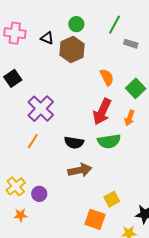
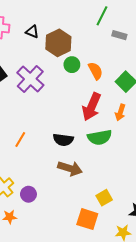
green circle: (76, 24) -> (72, 65), moved
purple cross: (41, 109) -> (30, 79), moved
brown arrow: (80, 170) -> (70, 168), turned 30

